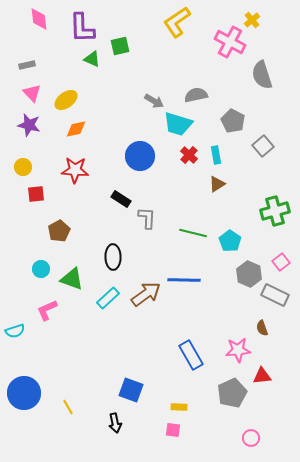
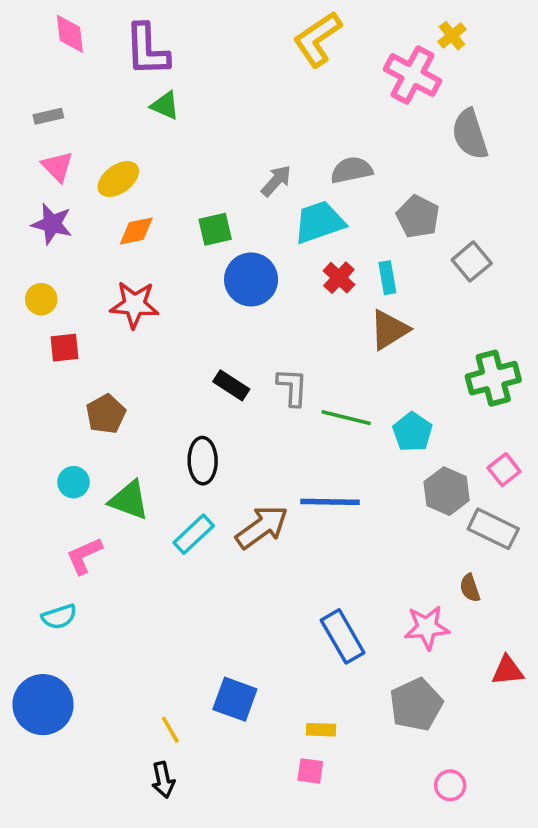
green square: (120, 46) -> (215, 229), moved
gray arrow: (154, 101) -> (276, 181), turned -78
cyan trapezoid: (178, 124) -> (319, 222), turned 144
brown triangle: (217, 184) -> (389, 330), size x1.4
black rectangle: (121, 199) -> (231, 385), moved
gray L-shape: (147, 218) -> (292, 387), moved
cyan semicircle: (15, 331) -> (59, 617), moved
red triangle: (262, 376) -> (508, 670), moved
yellow line: (68, 407) -> (170, 730), moved
black arrow: (115, 423) -> (163, 780), moved

